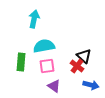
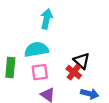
cyan arrow: (34, 19) -> (47, 19), moved

